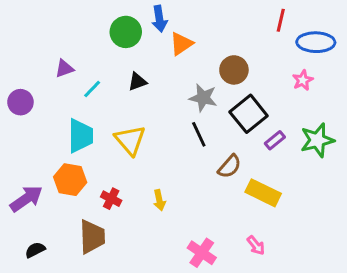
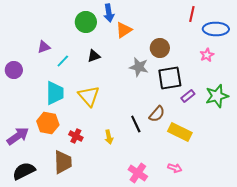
black square: (249, 114) -> (170, 78), turned 30
black line: (199, 134) -> (136, 124), moved
pink arrow: (256, 245) -> (175, 168), turned -32
black semicircle: (35, 250) -> (24, 171), size x1.6

